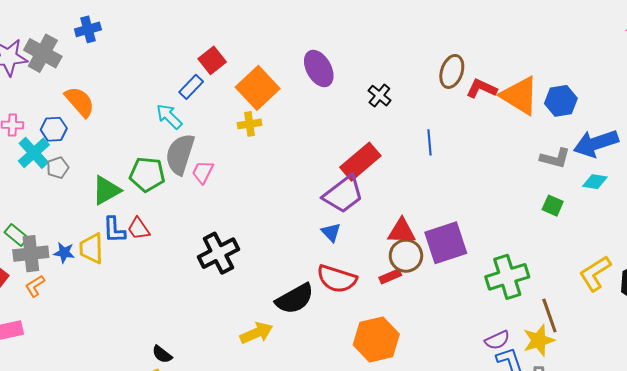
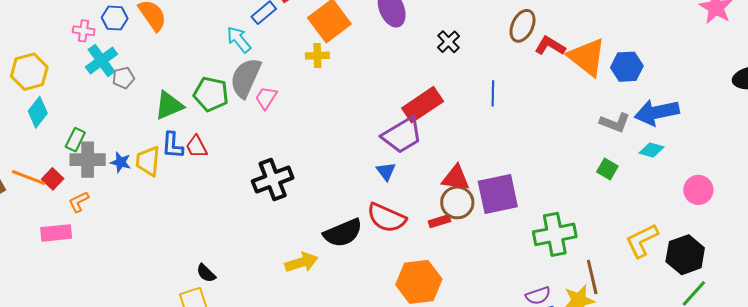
blue hexagon: (54, 129) -> (115, 18), moved
green rectangle: (16, 235) -> (75, 140), turned 70
orange L-shape: (35, 286) -> (79, 202), moved

